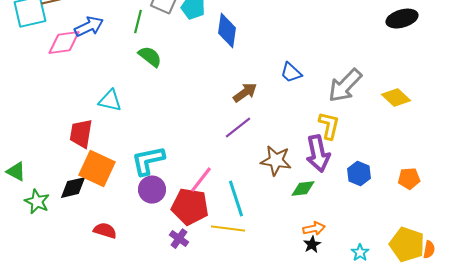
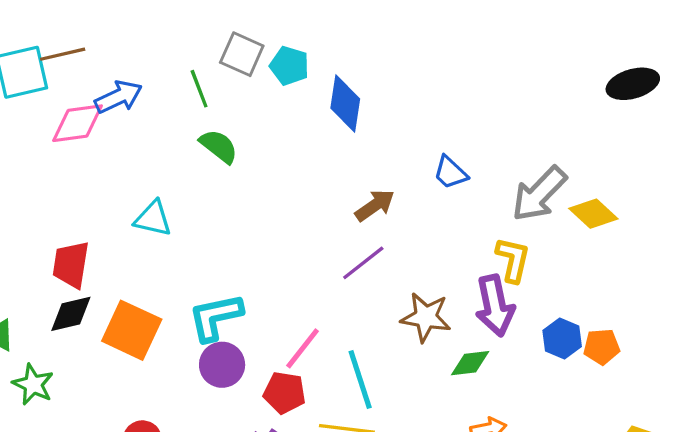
green line: (138, 22) -> (199, 89), turned -35
yellow diamond: (396, 98) -> (593, 214), moved
red trapezoid: (81, 134) -> (71, 265), moved
orange pentagon: (409, 179) -> (602, 347), moved
black diamond: (73, 188) -> (71, 314), moved
red pentagon: (190, 207) -> (284, 393), size x0.7

